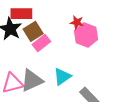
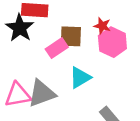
brown square: (33, 31) -> (71, 36), moved, turned 30
cyan triangle: (62, 77) -> (80, 78), moved

